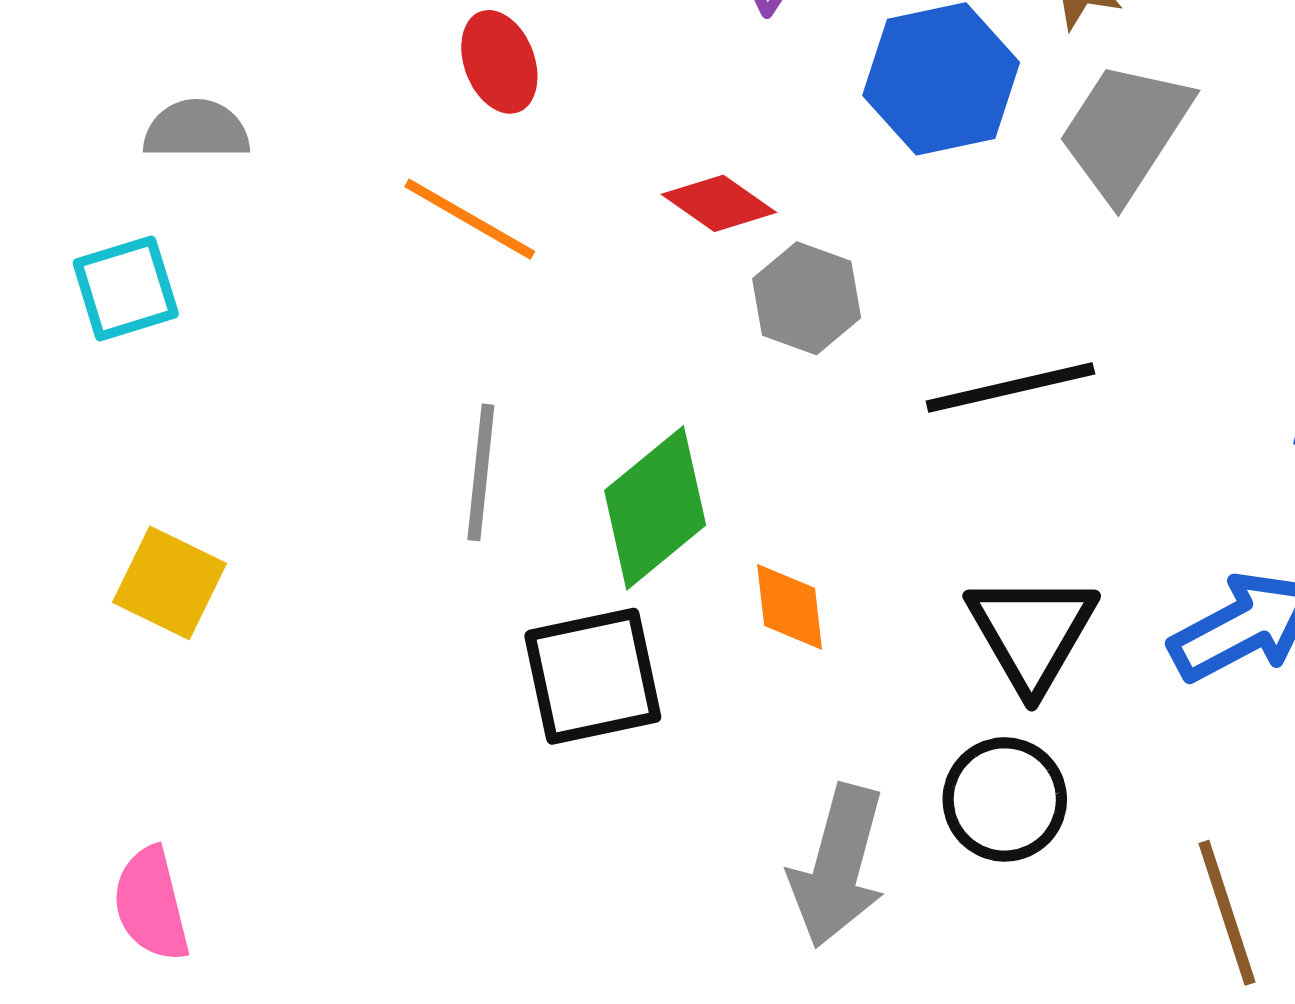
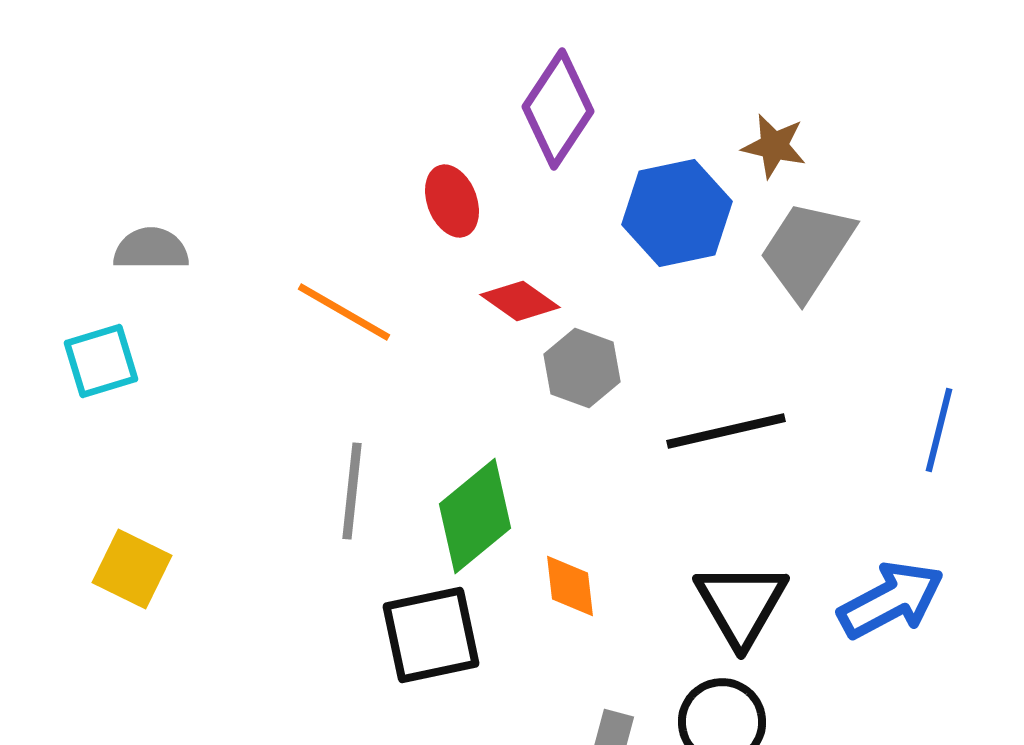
red ellipse: (499, 62) -> (452, 201), moved

